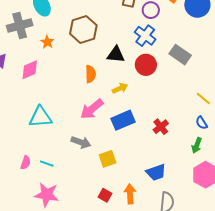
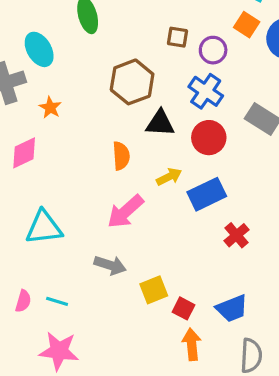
brown hexagon: (83, 30) -> (132, 82), moved
blue rectangle: (123, 120) -> (207, 194), moved
red square: (105, 195) -> (184, 308), moved

